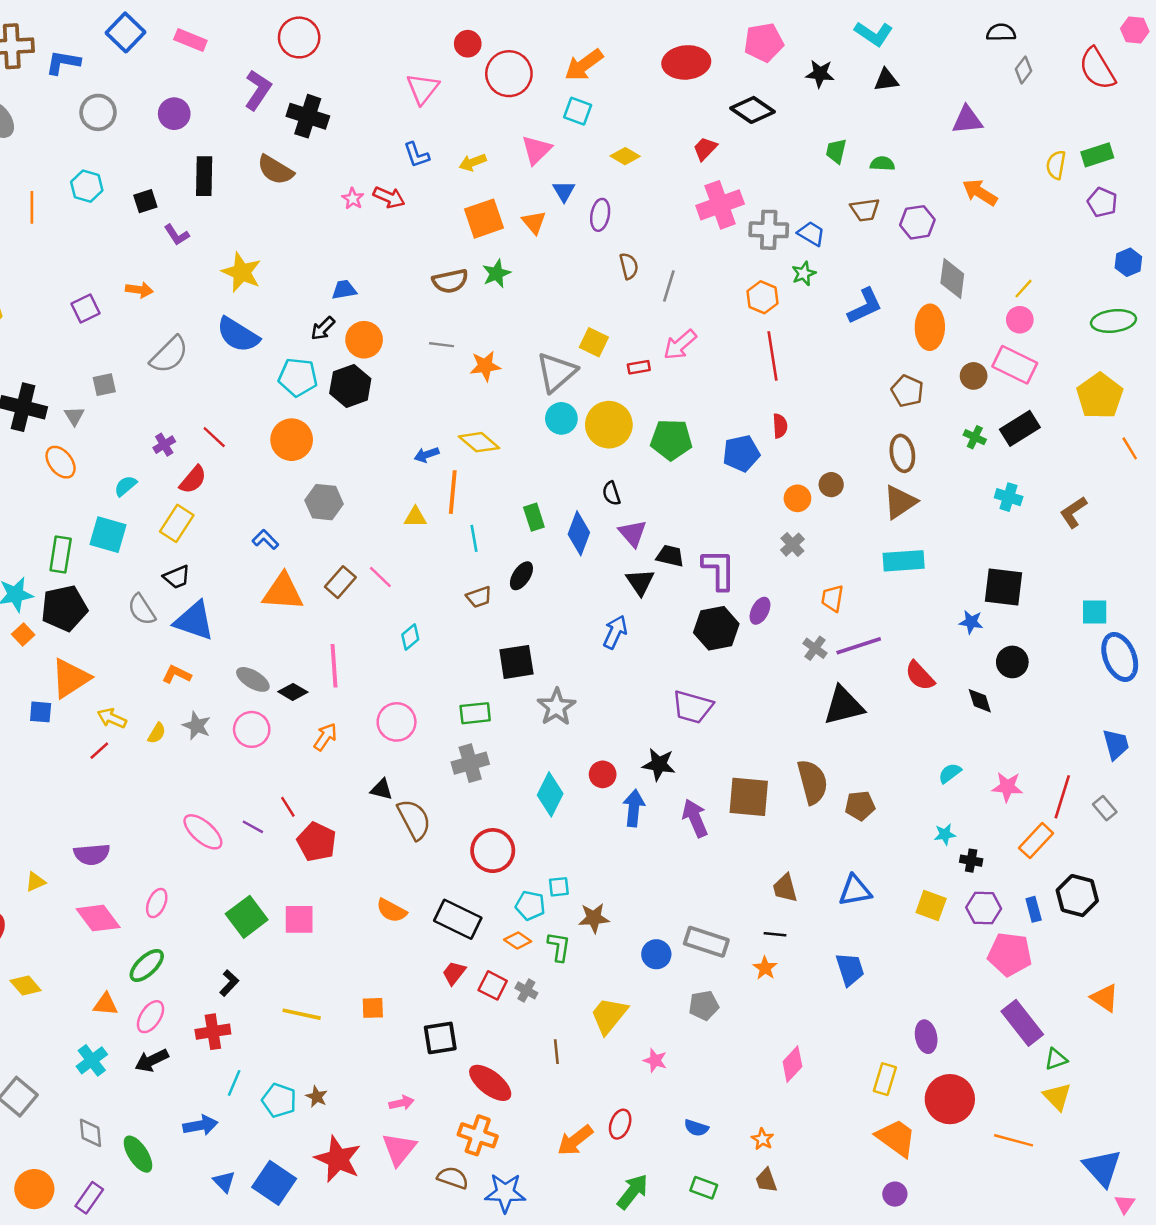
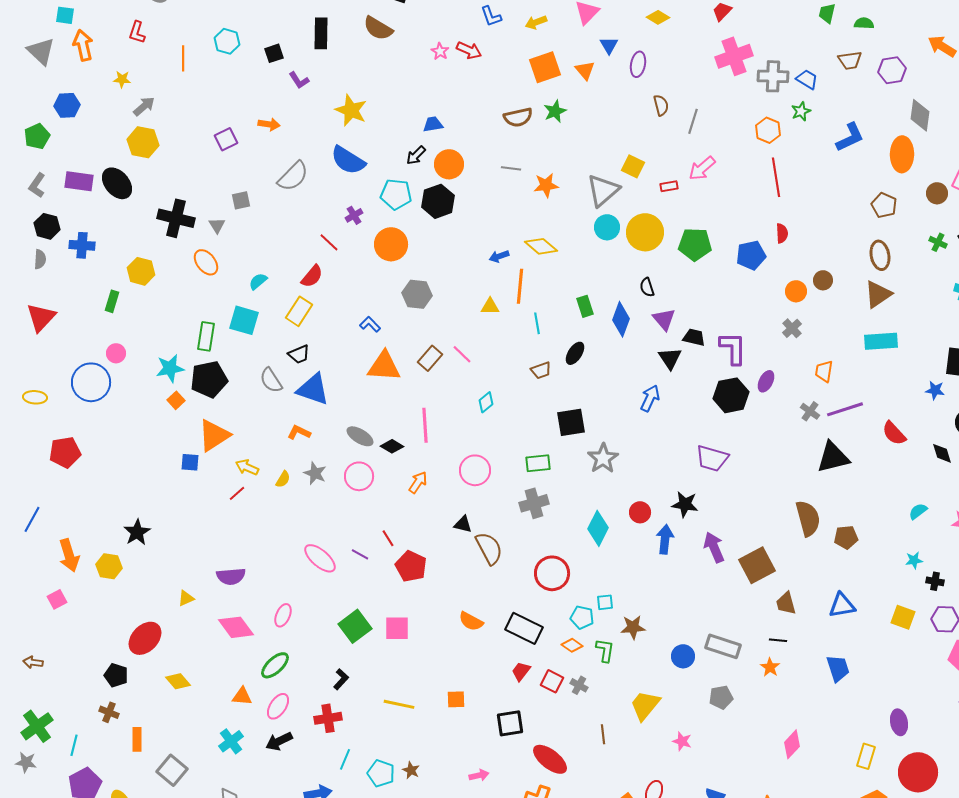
purple cross: (164, 445) -> (354, 215), moved
brown square: (749, 797) -> (757, 565), moved, turned -33

